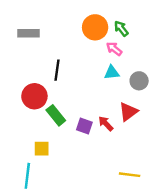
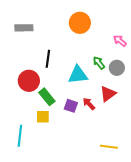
green arrow: (121, 29) -> (99, 63), moved
pink arrow: (114, 49) -> (120, 41), moved
cyan triangle: (112, 72) -> (78, 75), moved, size x1.5
yellow square: (42, 149) -> (43, 117), moved
cyan line: (27, 176) -> (20, 136), moved

